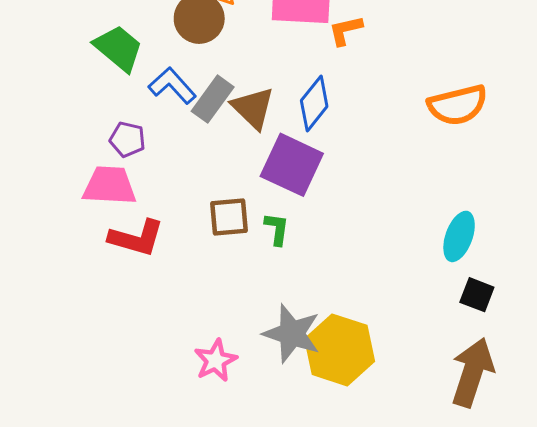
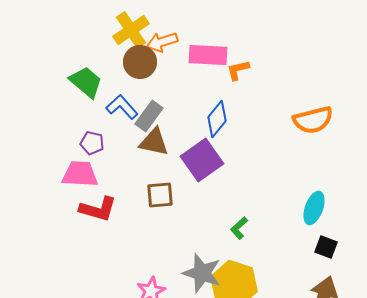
brown triangle: (253, 108) -> (154, 142), moved, turned -32
purple square: (292, 165) -> (202, 160), turned 30
green L-shape: (277, 229) -> (239, 228), moved, turned -140

